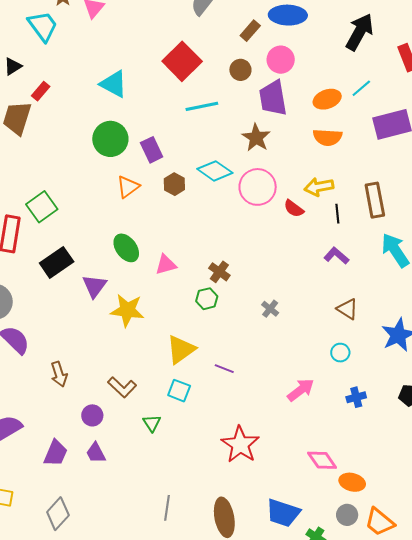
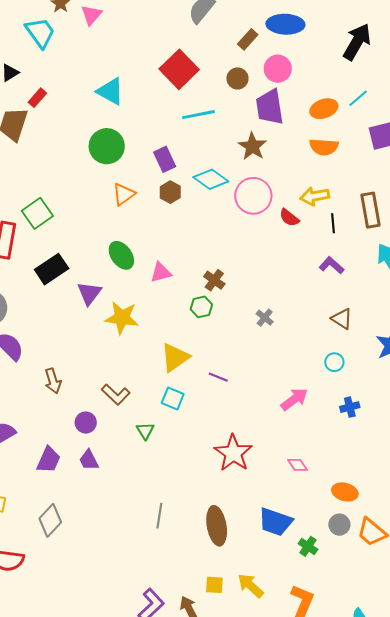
purple rectangle: (152, 150) -> (165, 159), moved
pink diamond: (322, 460) -> (297, 465), moved, size x0.7

